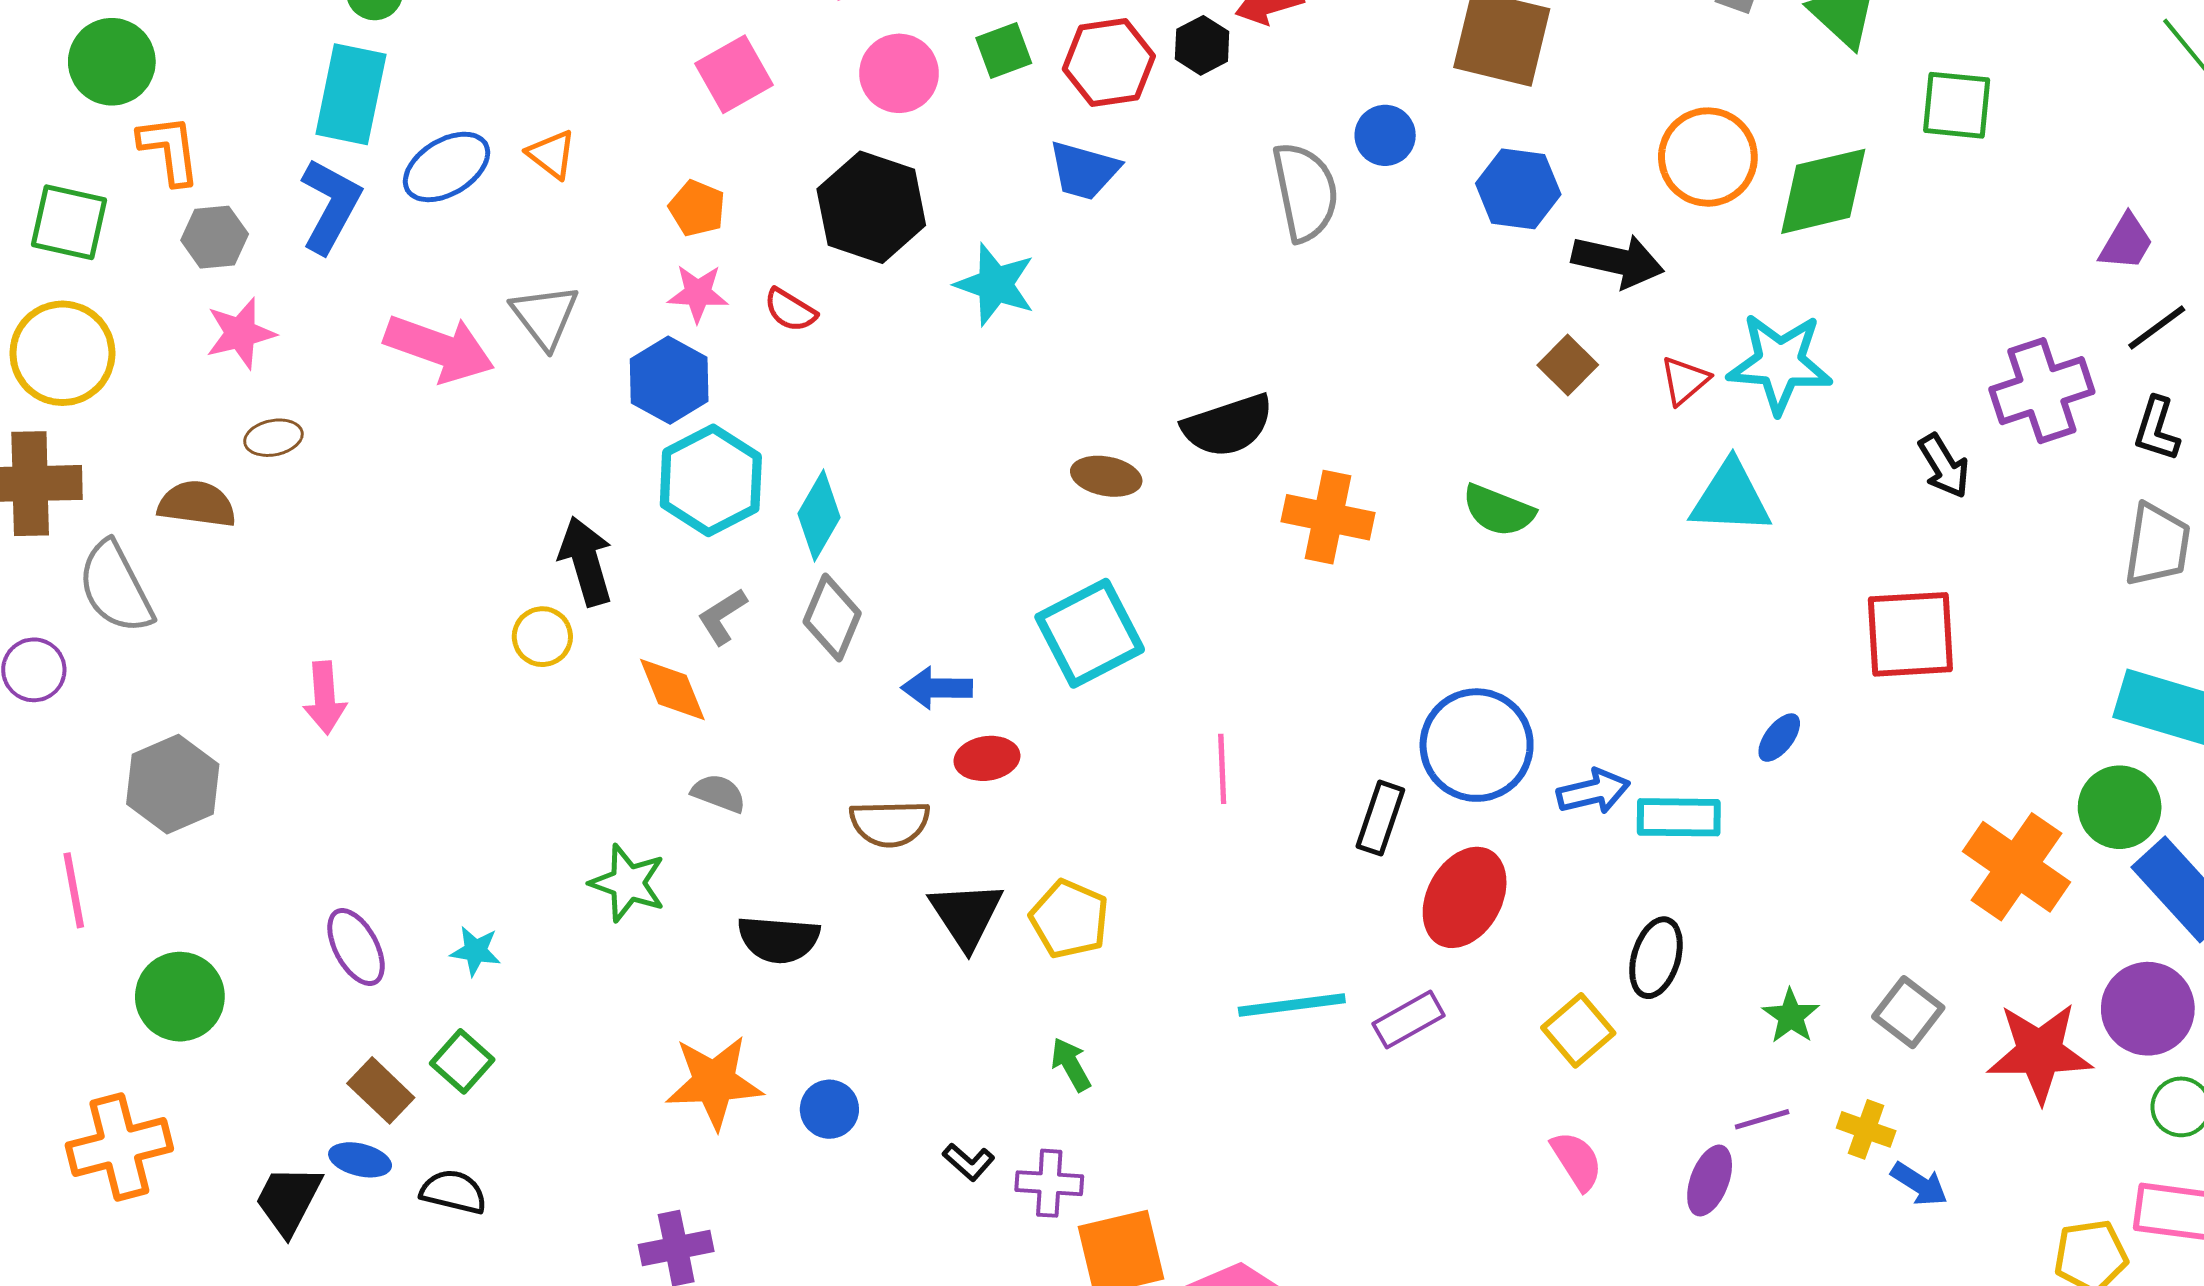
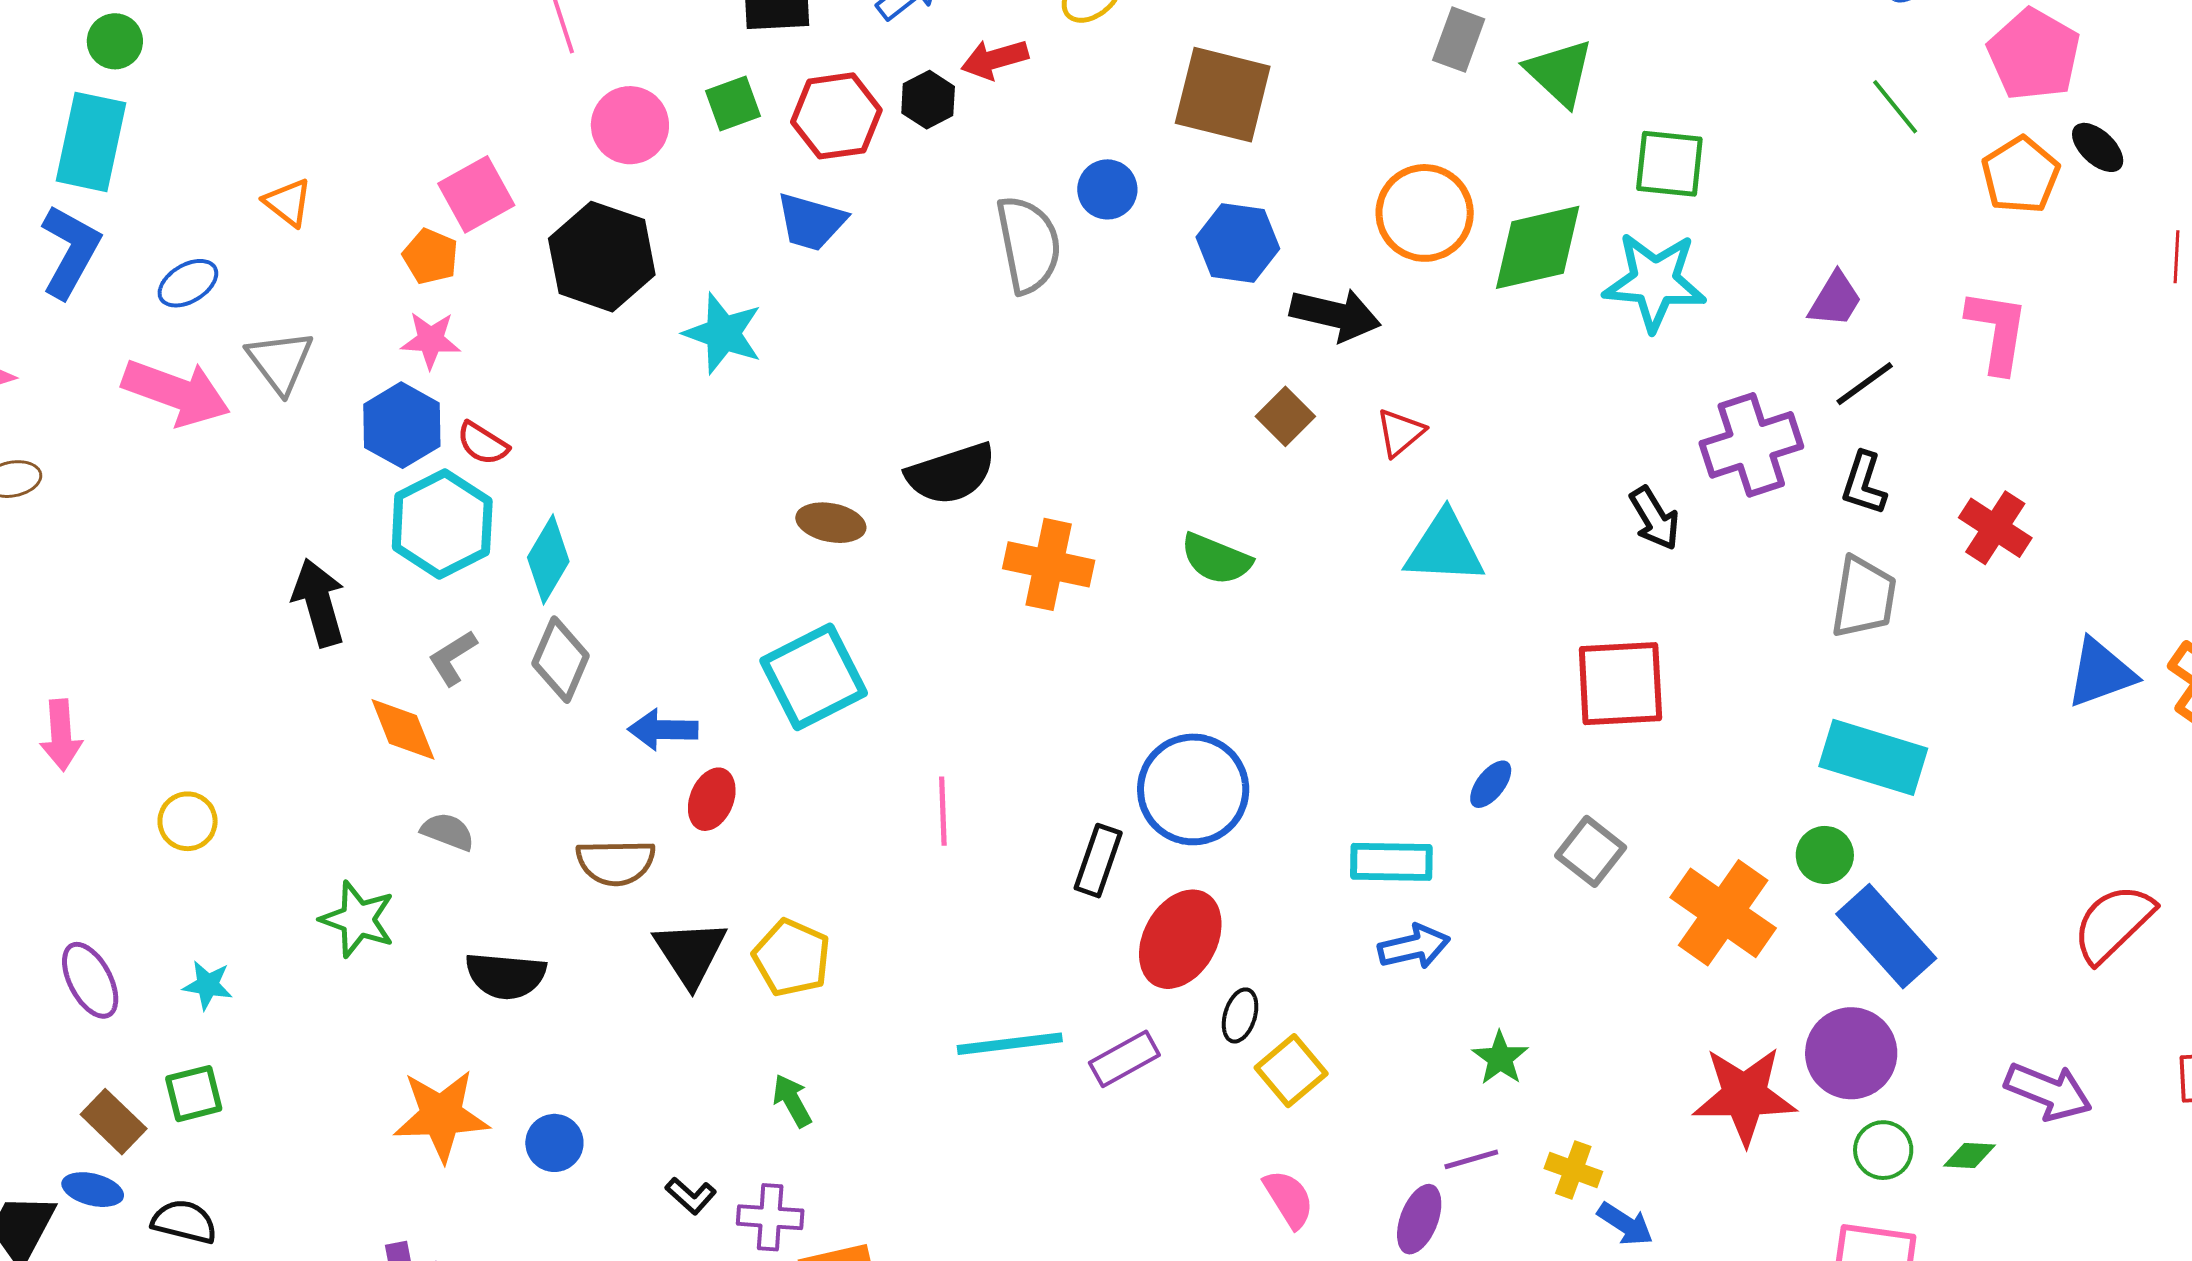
pink square: (734, 74) -> (476, 194), moved
blue ellipse: (447, 167) -> (188, 283), moved, size x0.7
red semicircle: (790, 310) -> (483, 443), moved
cyan star: (1780, 363) -> (1655, 281), moved
yellow circle: (542, 637) -> (188, 821), moved
red ellipse: (987, 758) -> (712, 799), turned -60
blue arrow: (1593, 791) -> (1414, 947), moved
green circle: (2120, 807) -> (1825, 855), size x0.7
black ellipse: (1656, 958) -> (1240, 1015), moved, size x0.7
gray square: (1908, 1012) -> (1591, 851), moved
green square: (462, 1061) -> (194, 1094), turned 34

